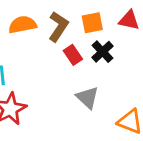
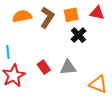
red rectangle: (73, 55) -> (44, 67), moved
gray triangle: (87, 98) -> (68, 67), turned -48

